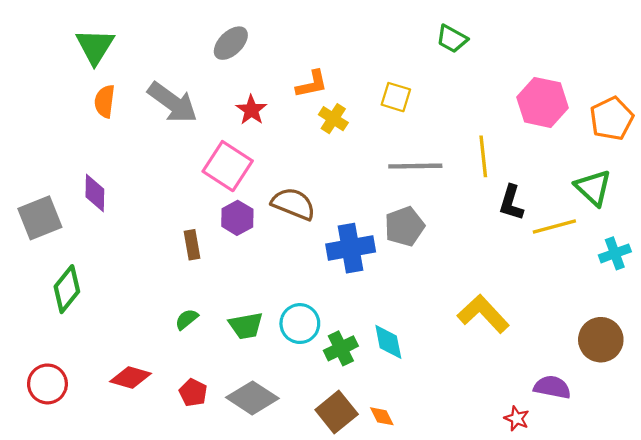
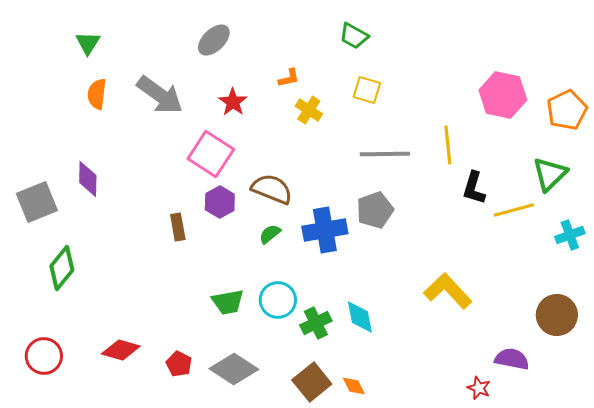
green trapezoid: (452, 39) -> (354, 36), moved
green triangle: (95, 46) -> (88, 43), size x0.7
orange L-shape: (312, 84) -> (289, 78), size x0.7
green triangle: (593, 188) -> (550, 174), turned 33
green semicircle: (187, 319) -> (270, 234), moved

